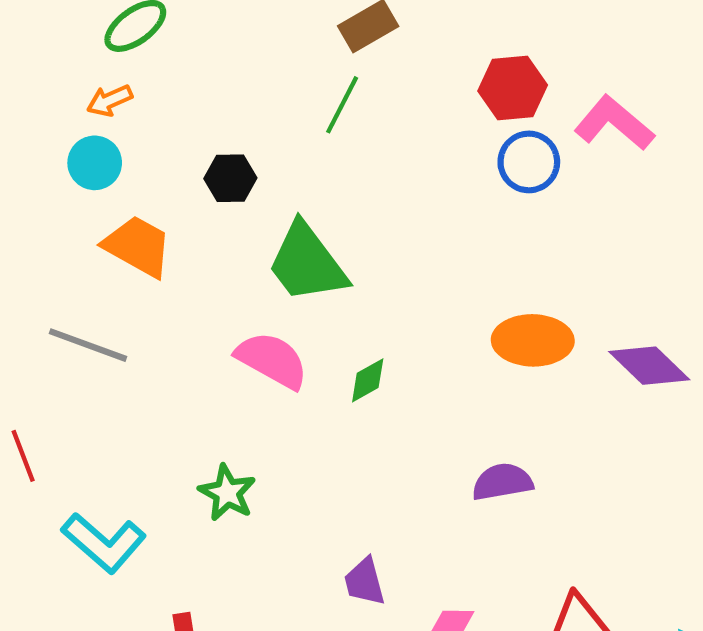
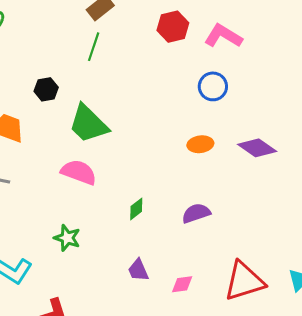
blue circle: (529, 162) -> (213, 86), moved
orange ellipse: (533, 340) -> (200, 144), size x0.7
green diamond: (368, 380) -> (136, 209), moved

